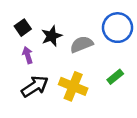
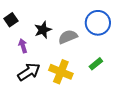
black square: (23, 28) -> (11, 20), moved

